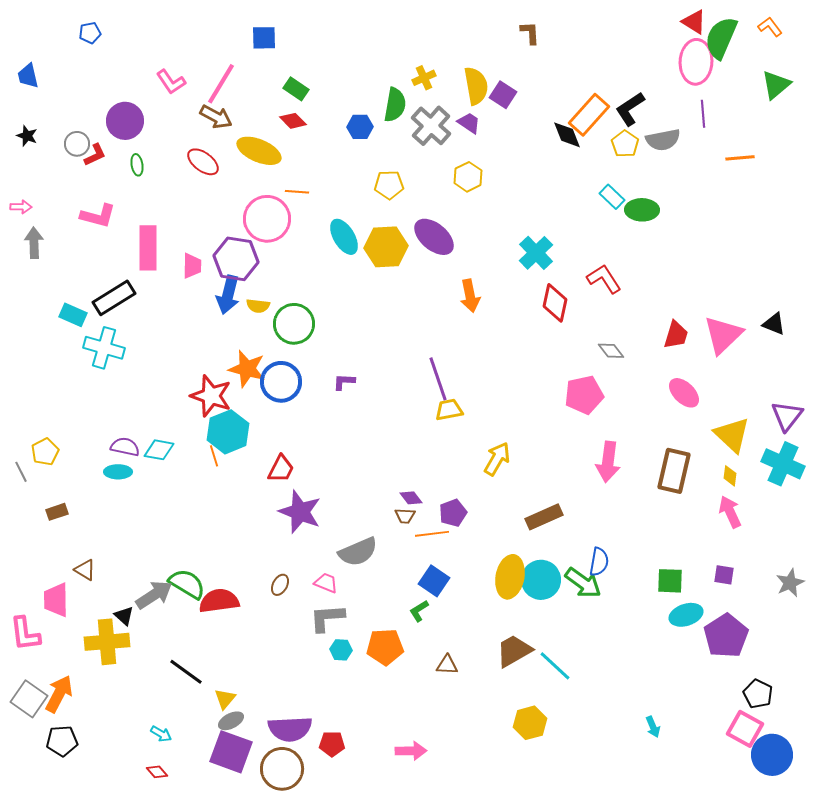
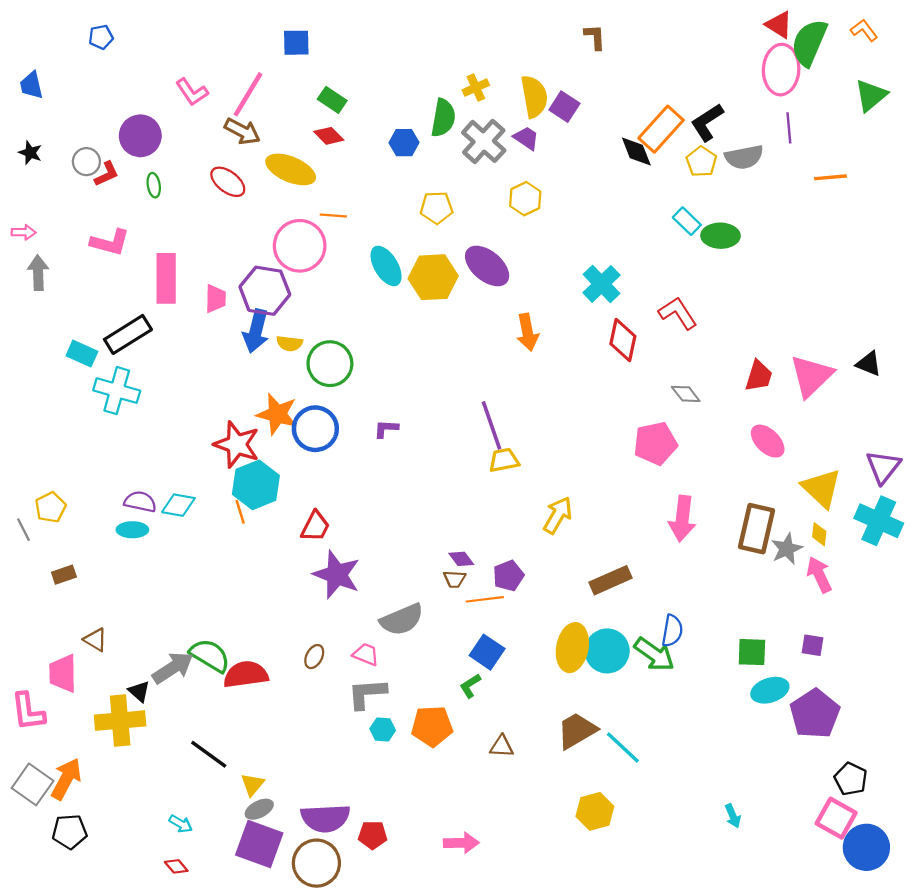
gray star: (790, 583) -> (787, 549), moved

